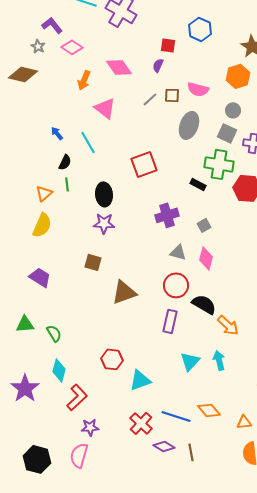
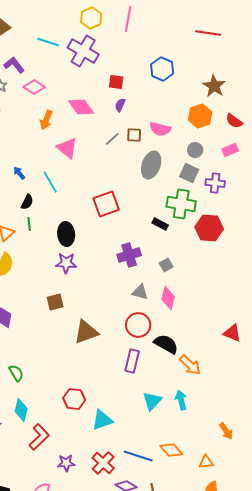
red square: (168, 45) -> (116, 82), moved
brown square: (93, 262) -> (55, 302), turned -30
purple star: (90, 427) -> (66, 463), moved

